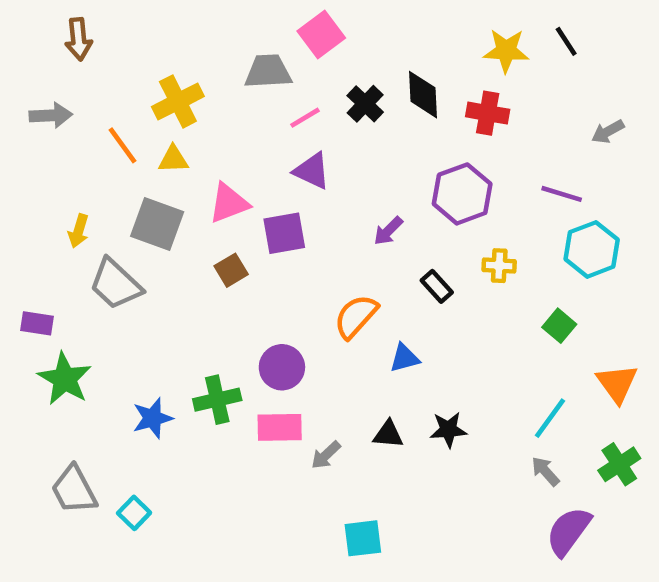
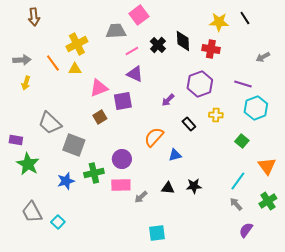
gray arrow: (51, 115) -> (22, 60), moved
gray square: (157, 224) -> (74, 145), moved
yellow arrow: (79, 231) -> (26, 83), moved
purple semicircle: (569, 531) -> (246, 230), size x0.7

